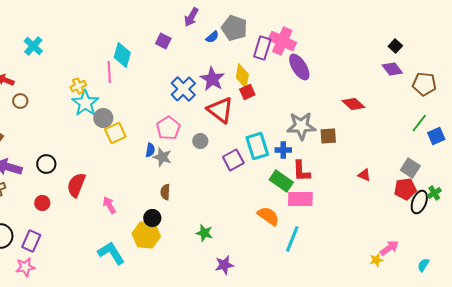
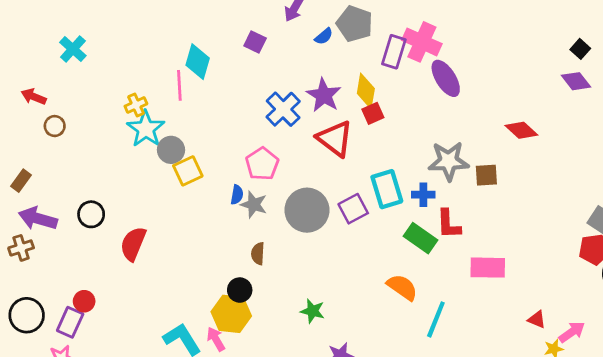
gray circle: (200, 141) -> (307, 210), moved, size x2.0
red triangle: (364, 175) -> (537, 319), moved
pink rectangle: (300, 199) -> (488, 268), moved
red circle: (42, 203) -> (84, 301), moved
pink arrow: (109, 205) -> (216, 339), moved

